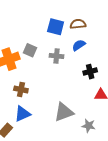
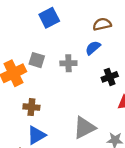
brown semicircle: (78, 24) -> (102, 24), moved
blue square: (56, 27) -> (49, 18), moved, turned -36

